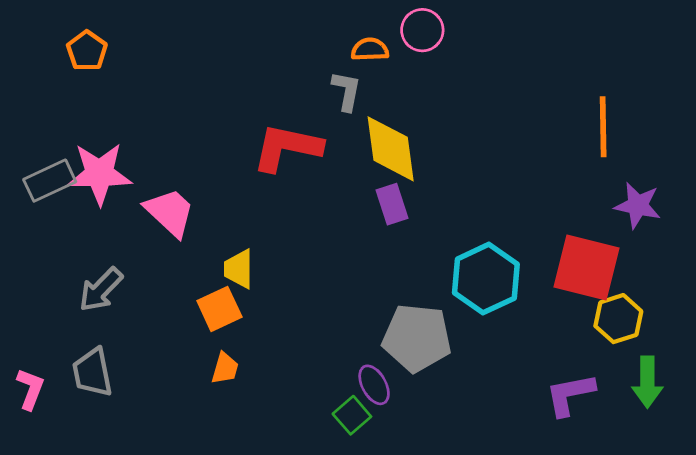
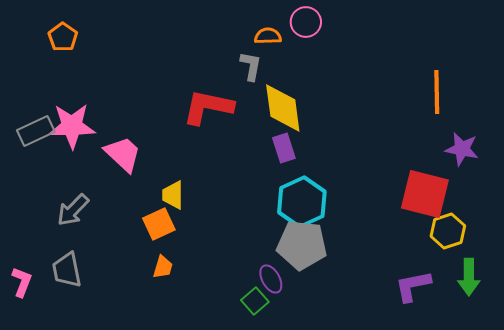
cyan hexagon: (486, 279) -> (302, 202), moved

